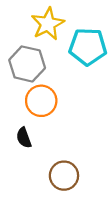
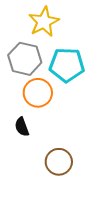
cyan pentagon: (88, 47) -> (67, 65), moved

